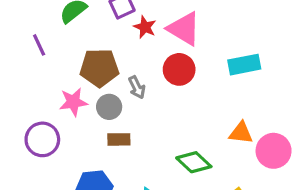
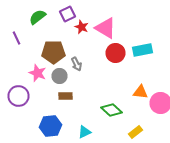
red circle: (179, 69) -> (116, 53), moved
pink star: (73, 102) -> (38, 73), turned 30

